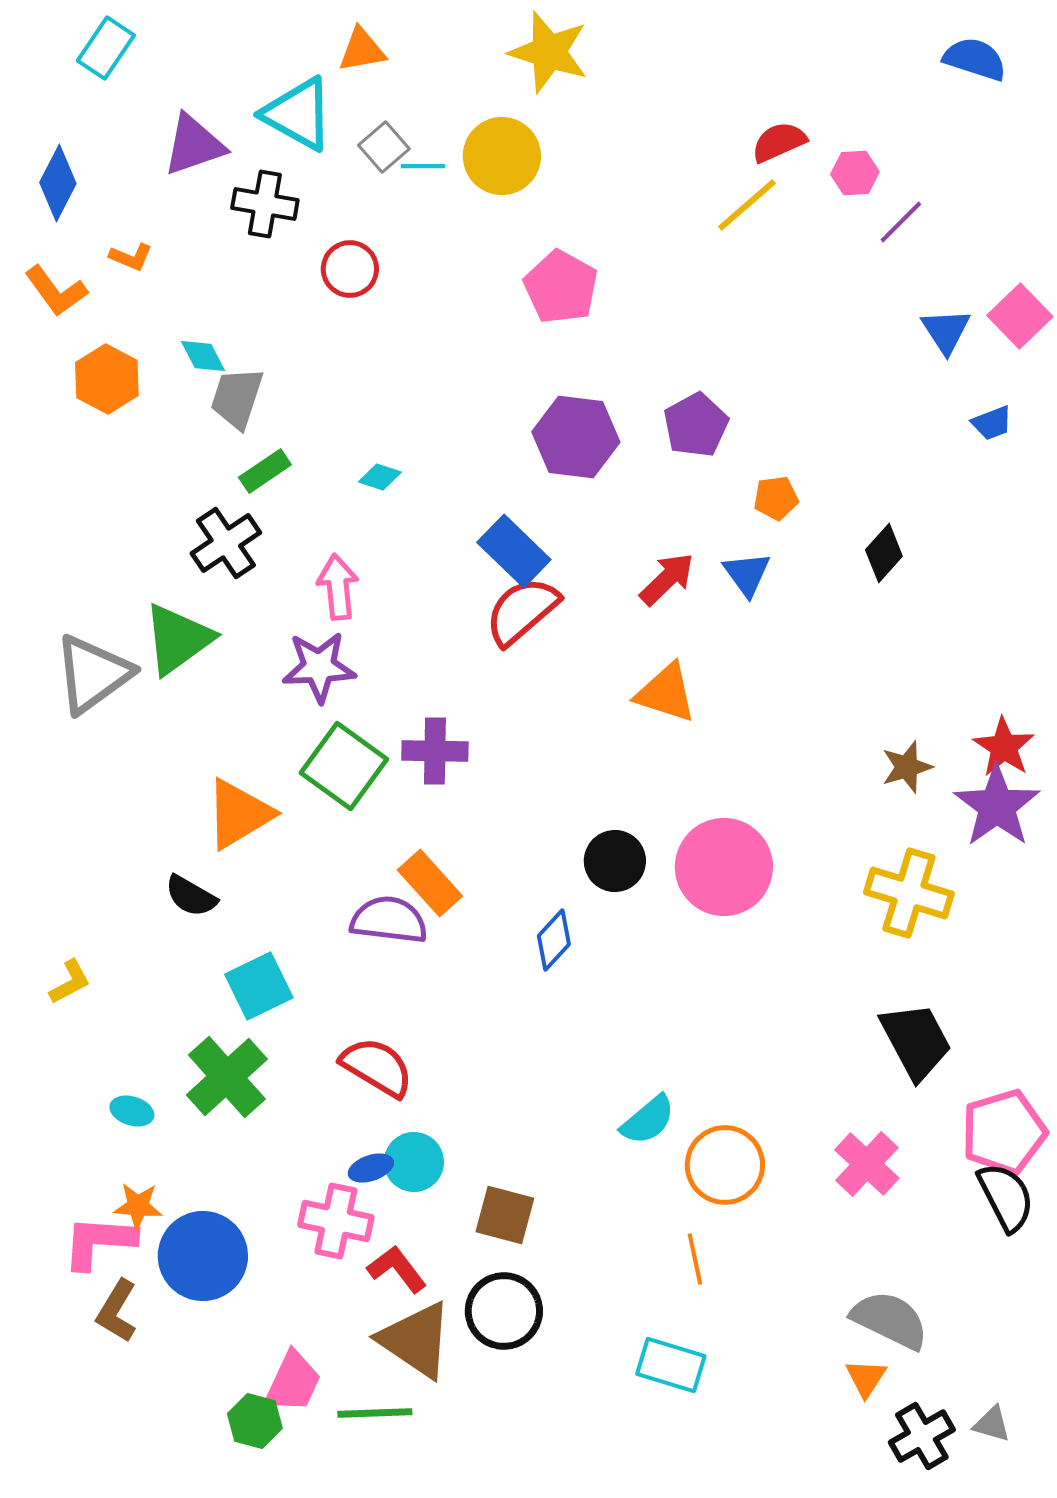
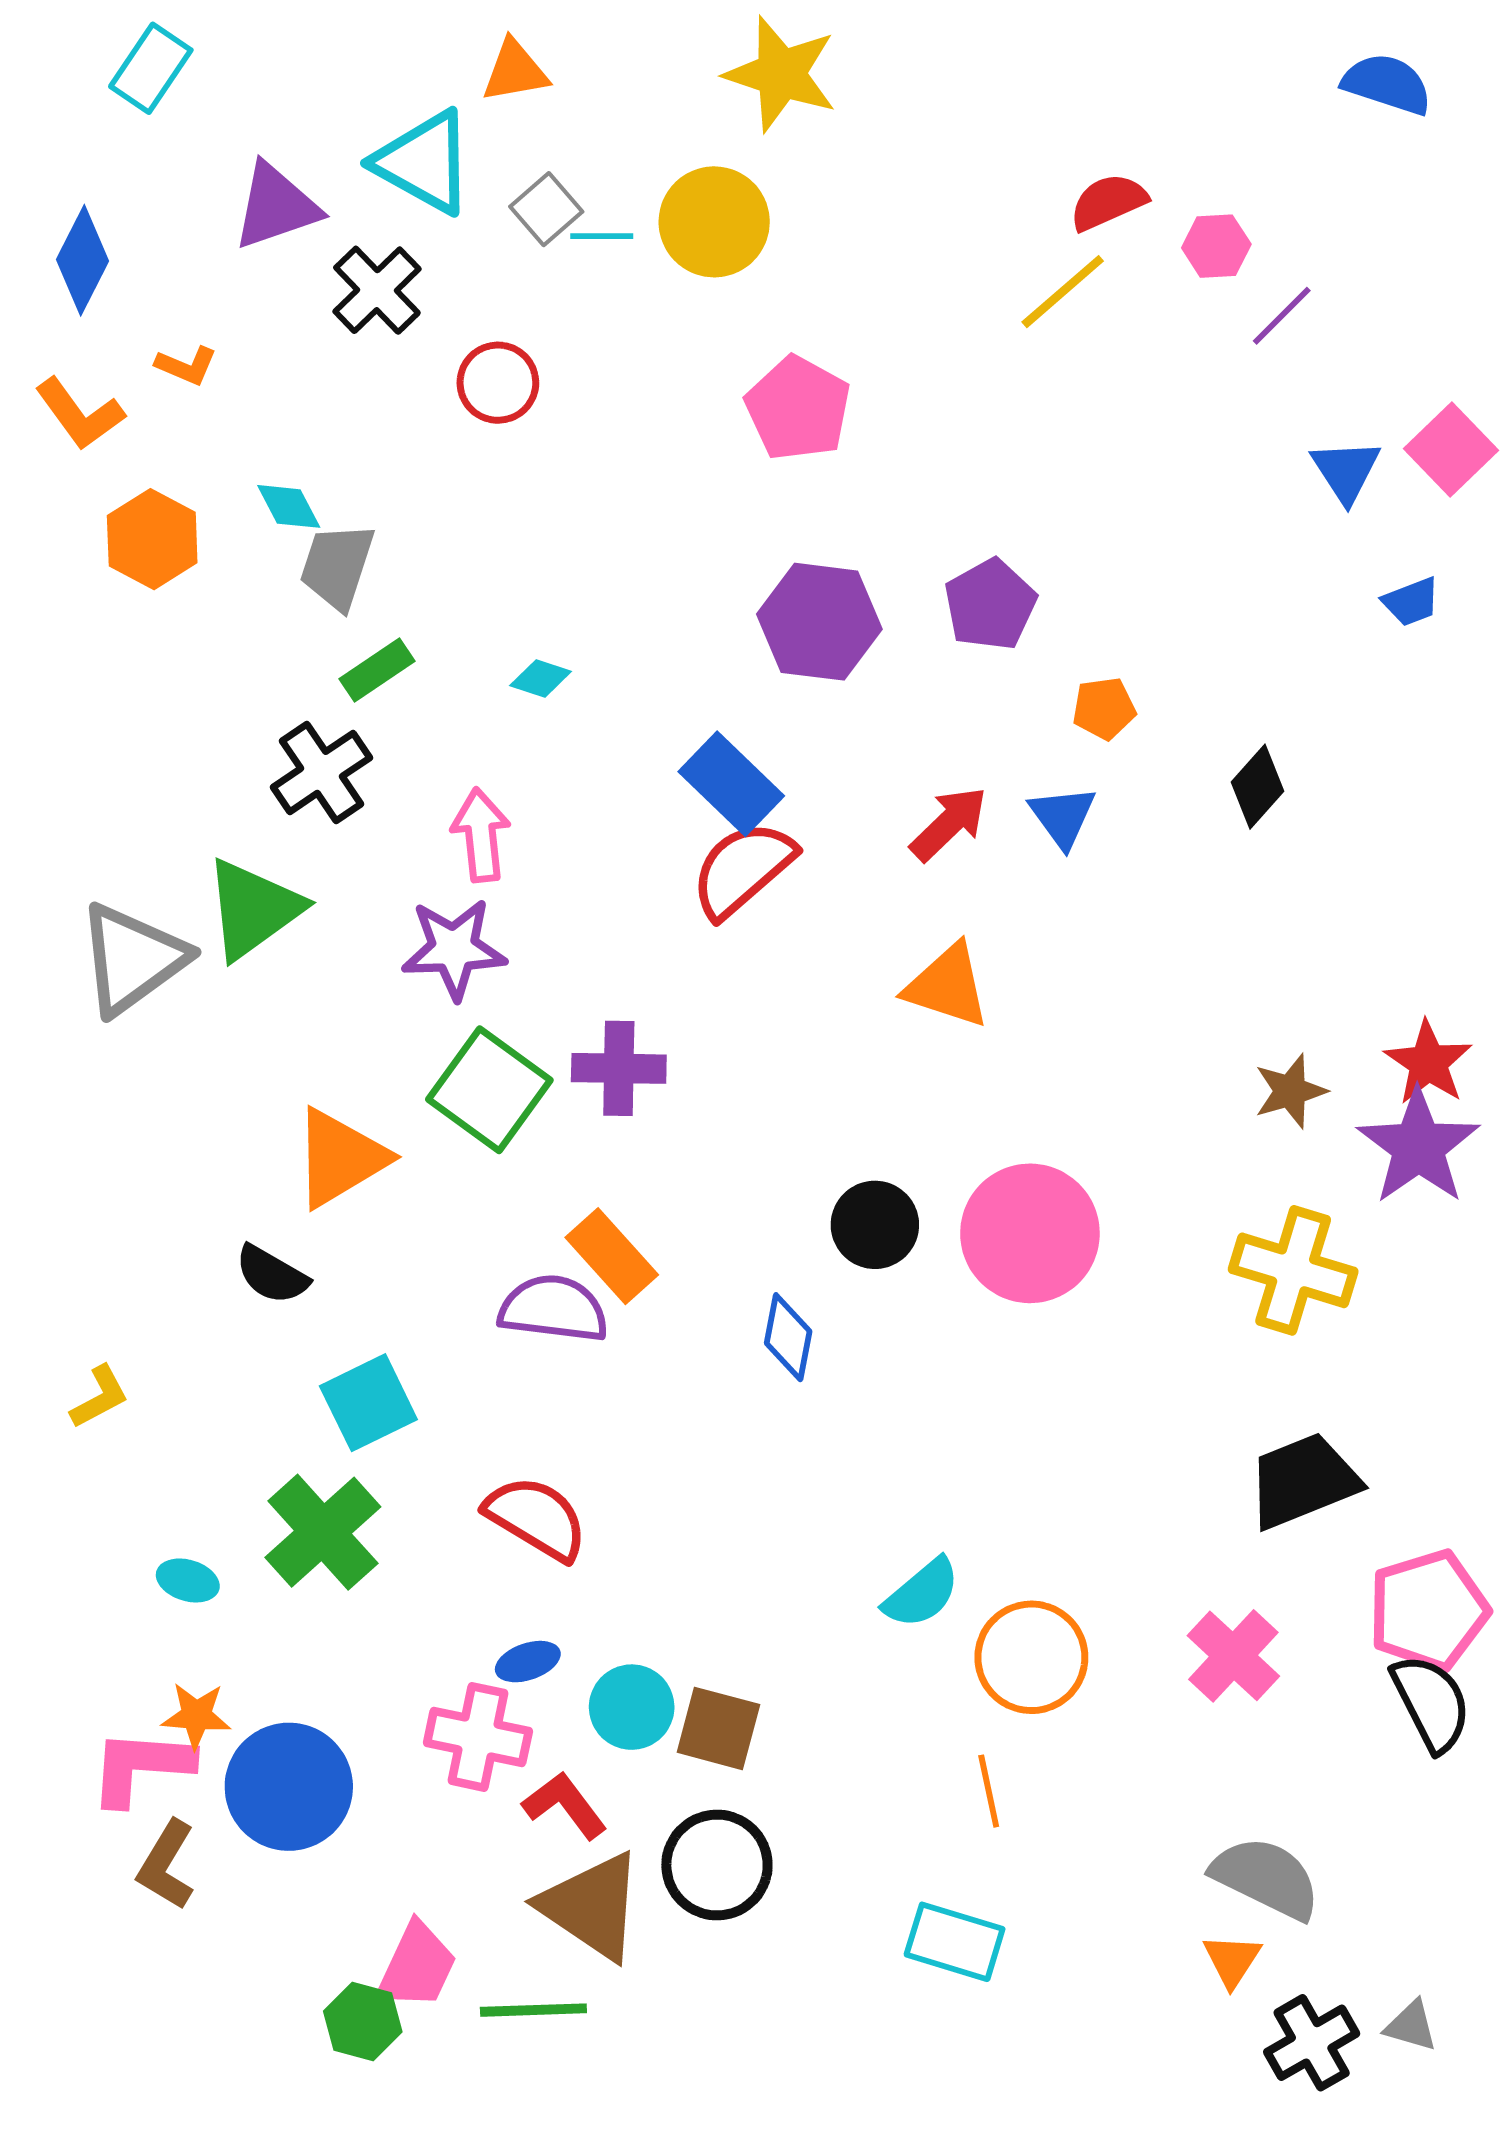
black cross: (265, 204) -> (377, 290), turned 36
blue diamond: (554, 940) -> (788, 1337), turned -32
black trapezoid: (916, 1041) -> (1303, 1481), turned -84
cyan circle: (414, 1162) -> (632, 1707), moved

